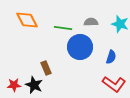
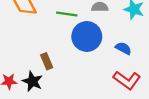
blue semicircle: (111, 57) -> (123, 48), turned -80

